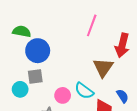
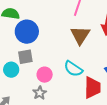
brown triangle: (103, 68) -> (80, 35), moved
pink circle: (63, 95) -> (45, 75), moved

